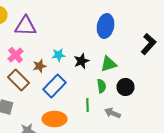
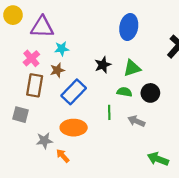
cyan star: (58, 55) -> (62, 49), moved
brown rectangle: (18, 80) -> (35, 85), turned 55
green semicircle: (102, 86) -> (124, 92), turned -72

